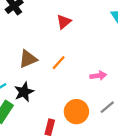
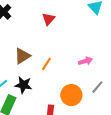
orange line: (59, 63) -> (46, 64), moved
black star: (24, 92) -> (23, 85), turned -30

